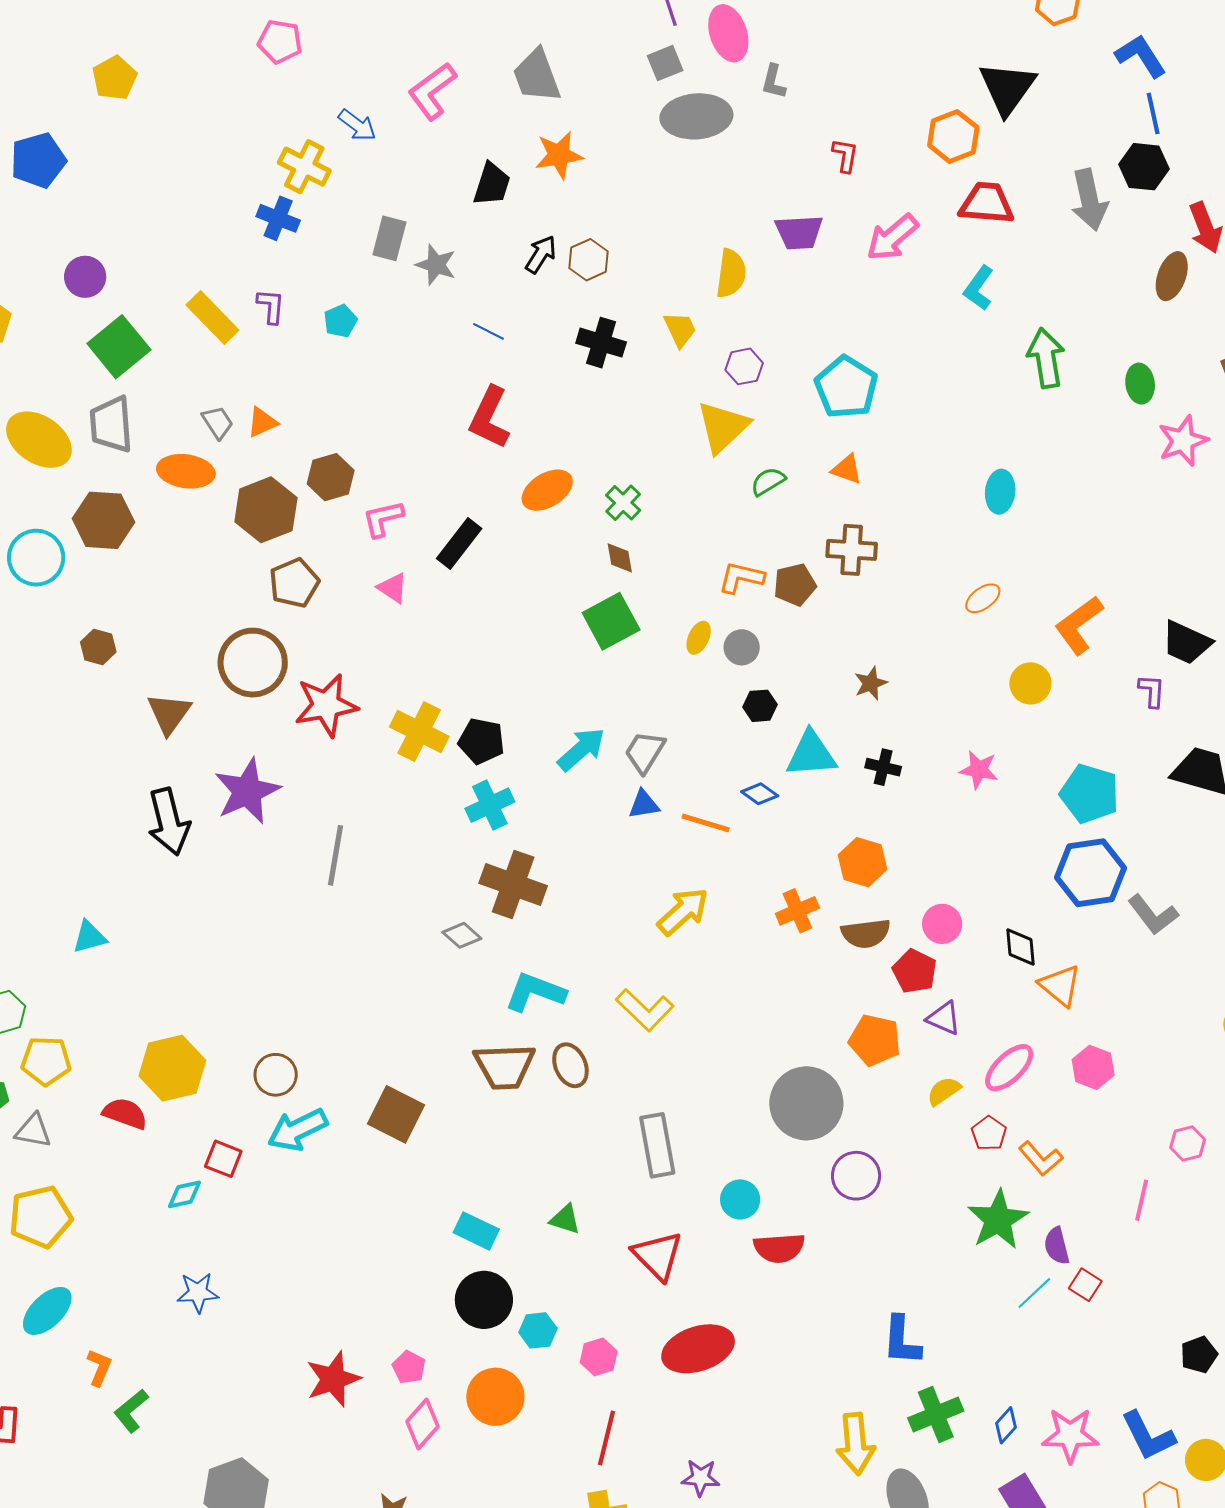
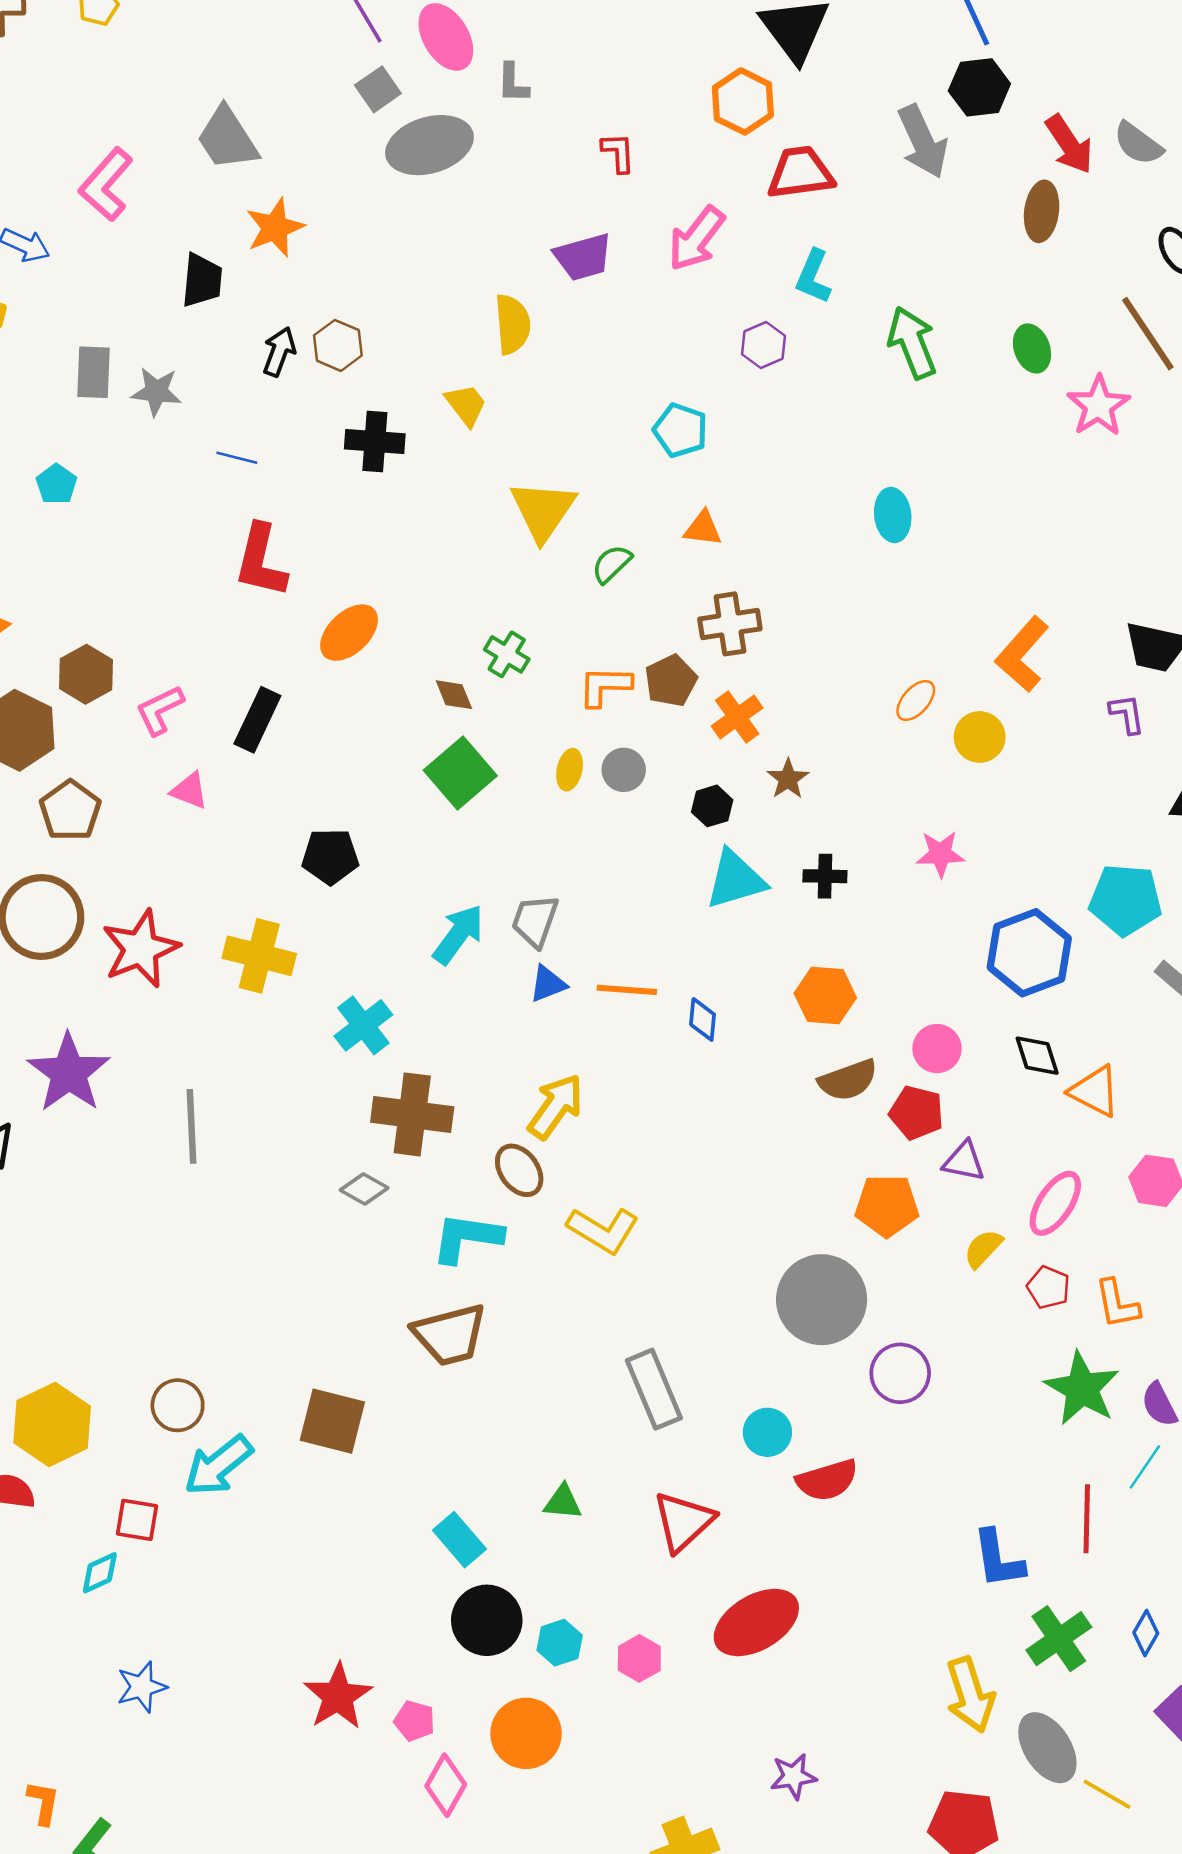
purple hexagon: (744, 366) -> (764, 345), moved
cyan pentagon: (846, 387) -> (680, 430), size x0.7
green cross: (623, 503) -> (507, 654), moved
orange ellipse: (983, 598) -> (916, 701), moved
black hexagon: (760, 706) -> (712, 806), moved
black pentagon: (481, 741) -> (330, 856), moved
blue diamond: (760, 794) -> (703, 1019), moved, turned 72
cyan pentagon: (1089, 794) -> (1125, 900), moved
blue hexagon: (1091, 873) -> (1029, 953), moved
orange cross: (797, 911) -> (737, 717), moved
yellow arrow: (683, 912) -> (556, 1106), moved
brown ellipse: (570, 1065) -> (519, 1170), moved
orange L-shape: (1041, 1158) -> (1117, 1304), turned 42
cyan rectangle: (476, 1231) -> (459, 1540), turned 36
red triangle: (658, 1256) -> (683, 1521), turned 44
red star: (333, 1379) -> (338, 1696), moved
red line: (606, 1438) -> (1087, 1519), moved

